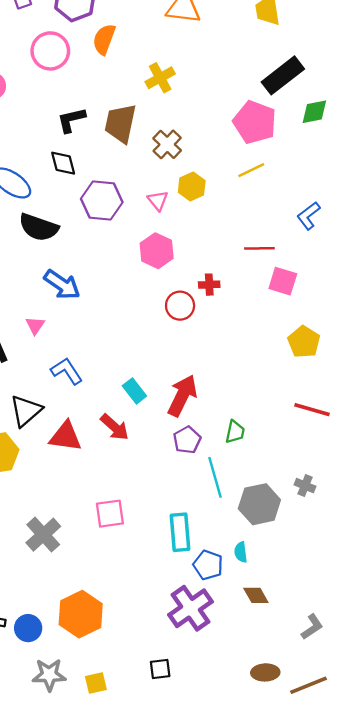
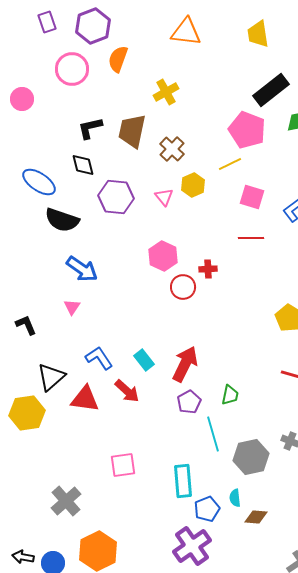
yellow line: (251, 170) -> (230, 164), moved
pink hexagon: (157, 251) -> (163, 256), moved
pink square: (283, 281) -> (252, 197), moved
pink triangle: (35, 325) -> (72, 307), moved
blue L-shape: (67, 371) -> (99, 358), moved
gray cross: (43, 535) -> (66, 501), moved
blue pentagon: (208, 565) -> (207, 509), turned 30
brown diamond: (256, 595) -> (256, 517), moved, turned -55

